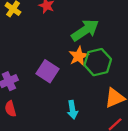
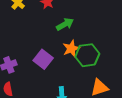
green arrow: (85, 30) -> (65, 24), moved, size x0.7

